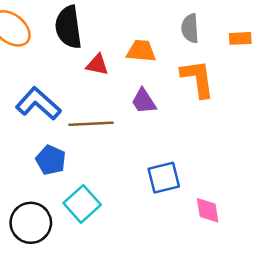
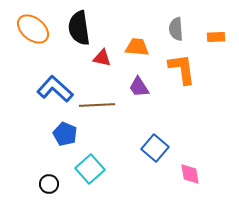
blue square: (164, 178) -> (155, 148), turned -36
black circle: (31, 223) -> (49, 184), size x0.6

